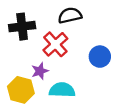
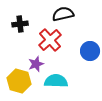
black cross: (22, 27) -> (20, 24), size x0.7

